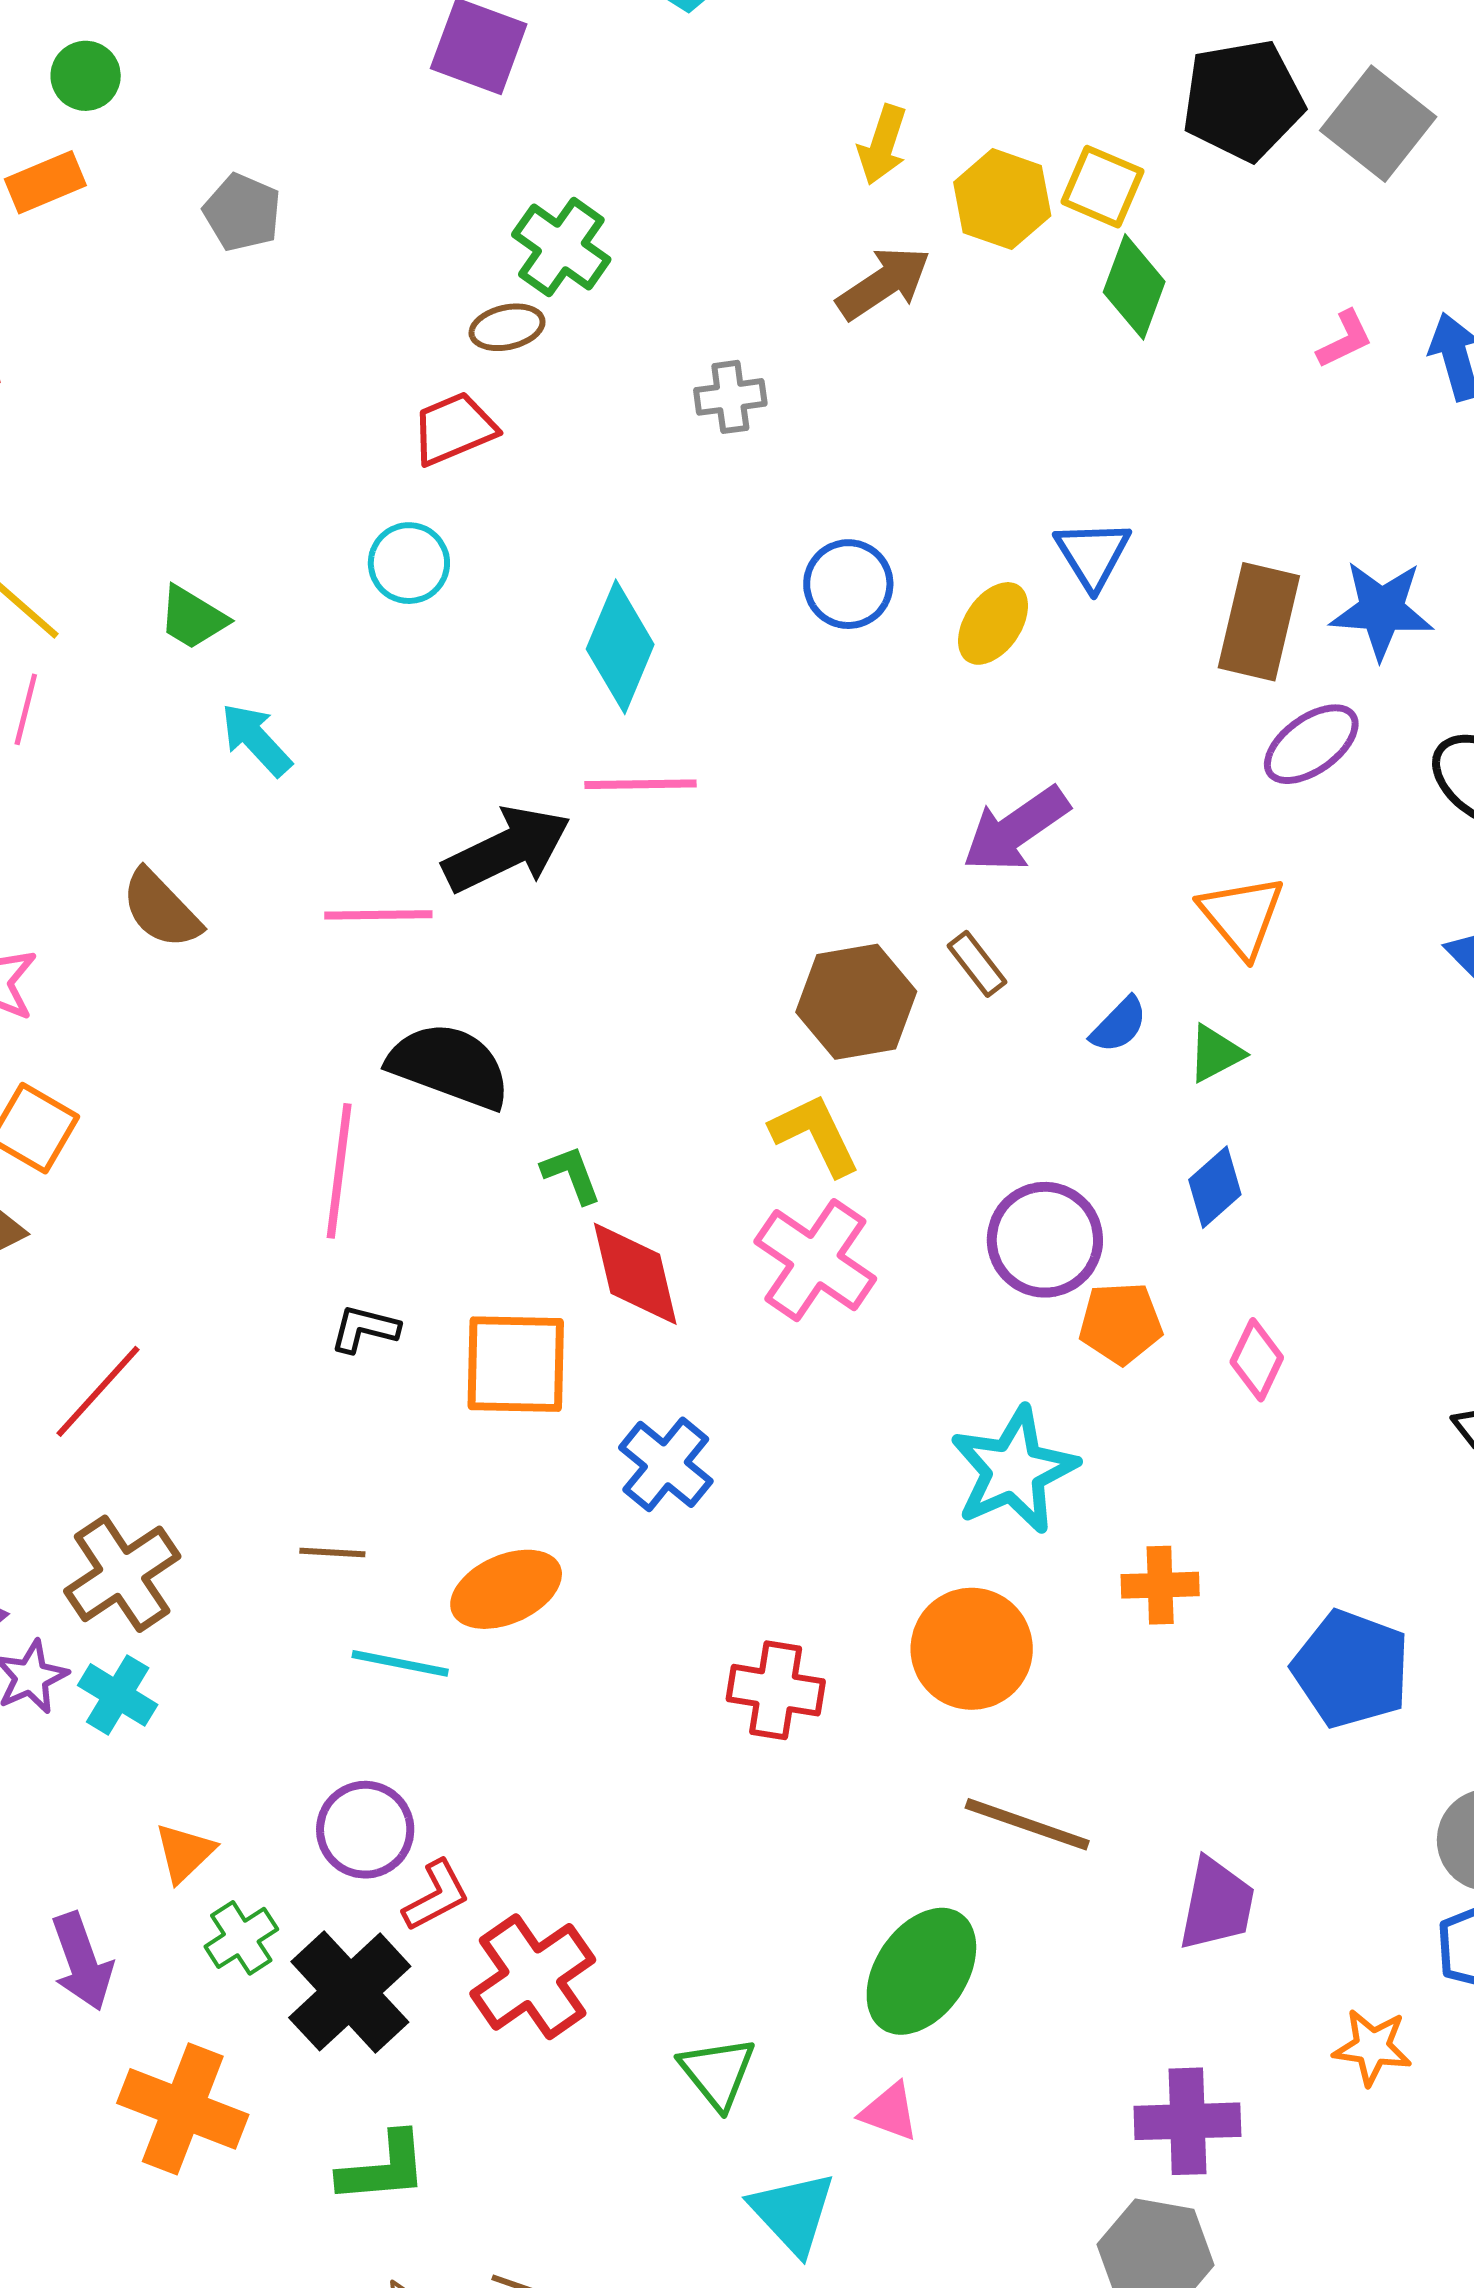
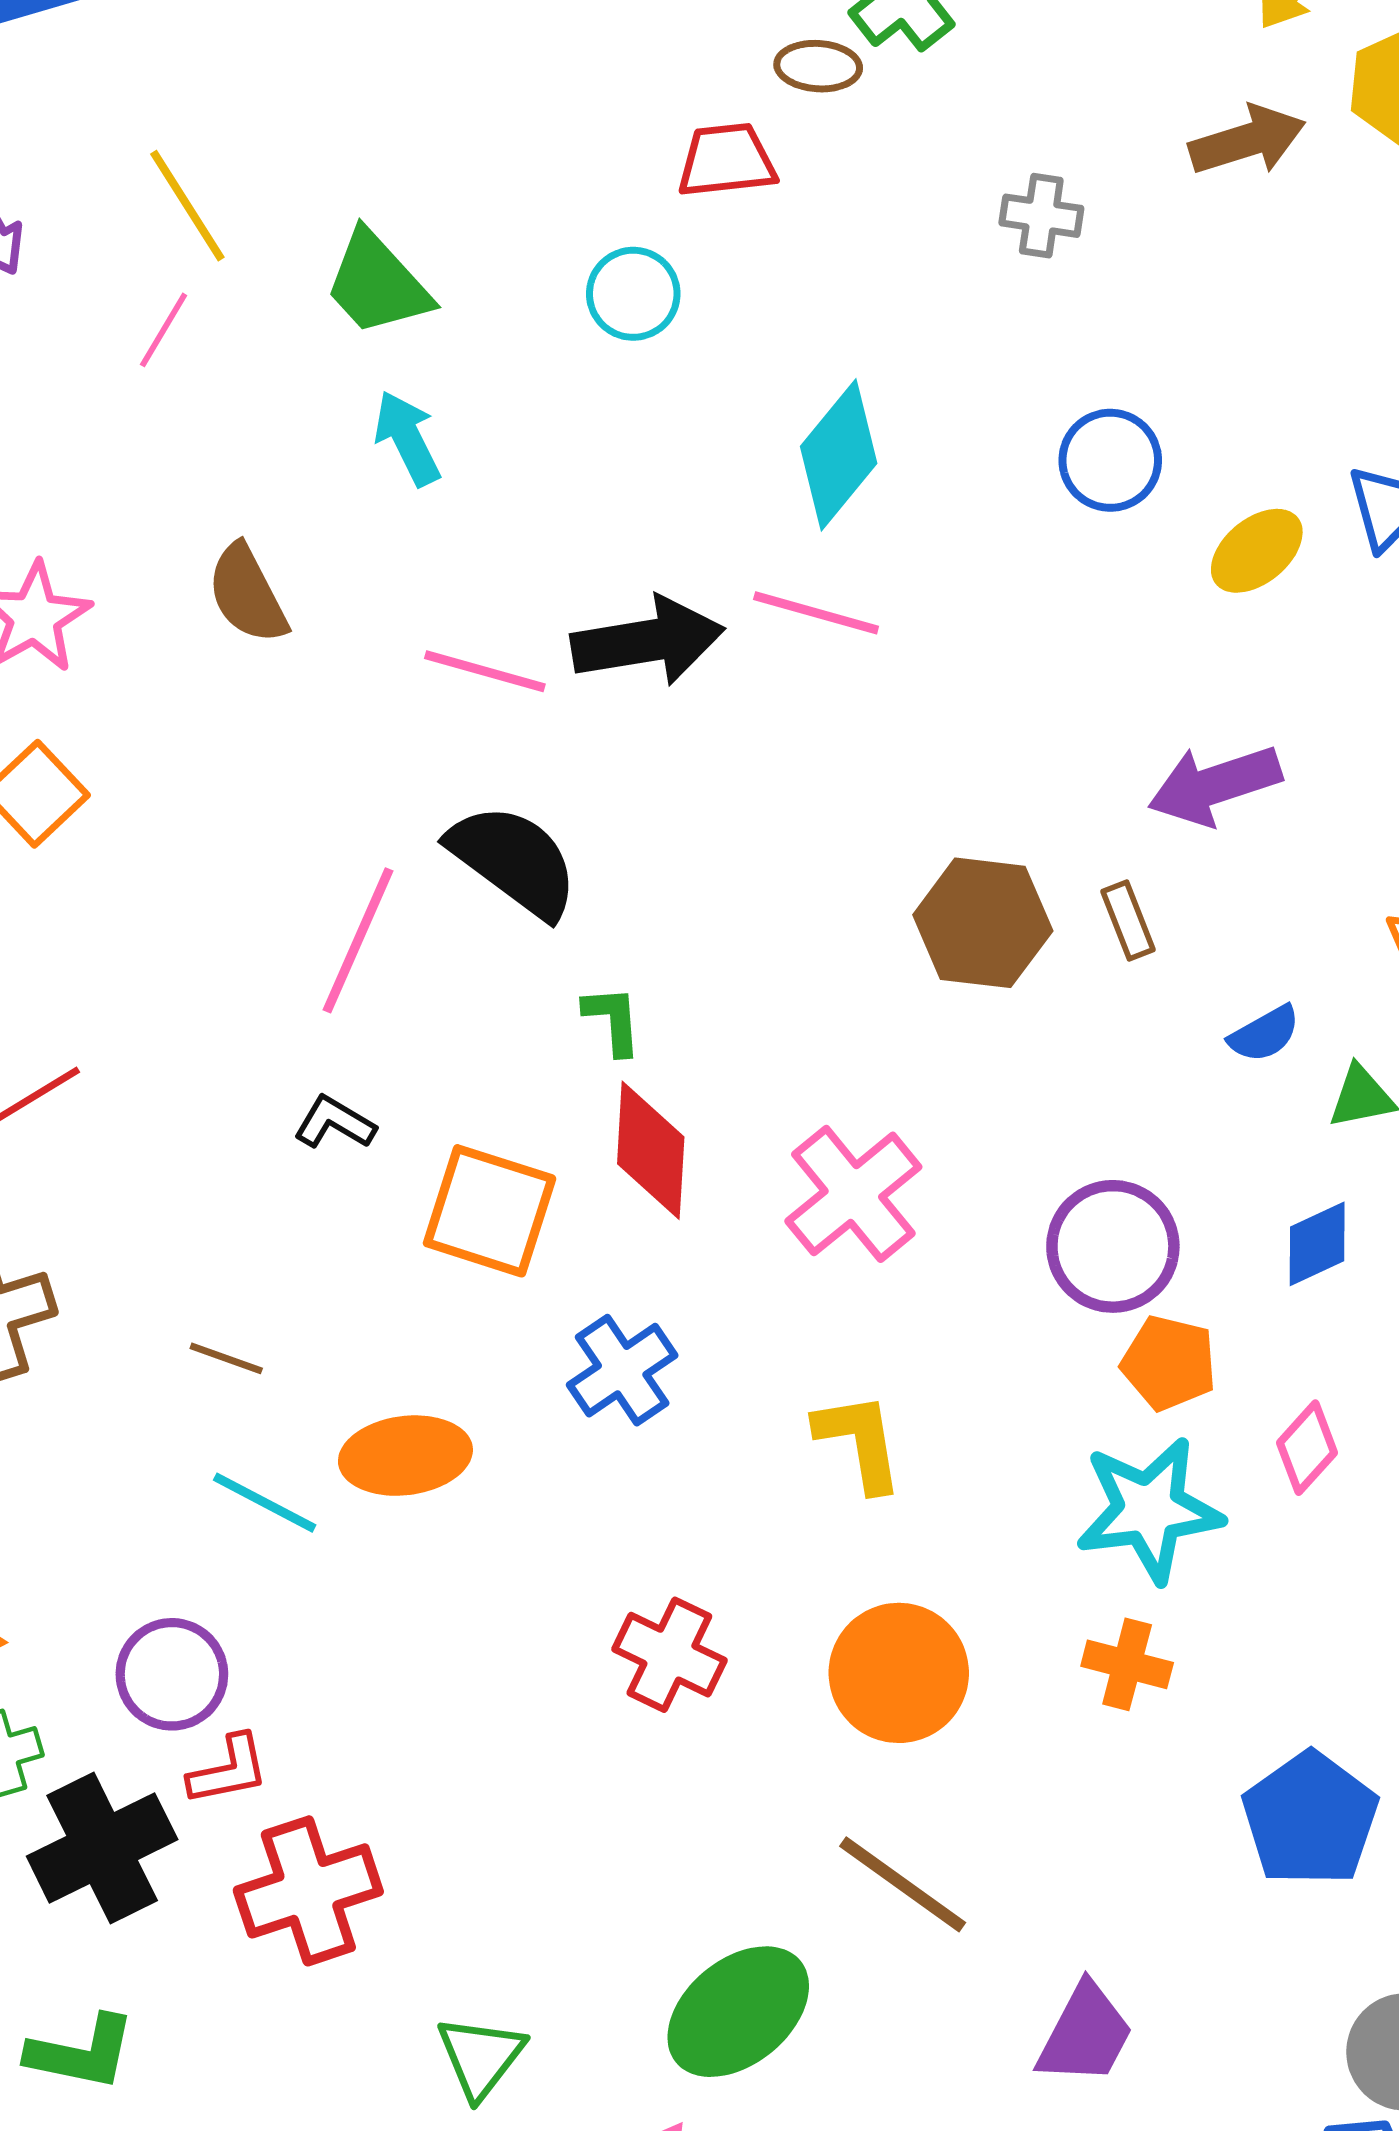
green trapezoid: (193, 618) -> (377, 284), size x1.4
yellow L-shape: (815, 1135) -> (859, 1442), moved
cyan star: (1014, 1470) -> (1149, 1510), moved

